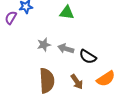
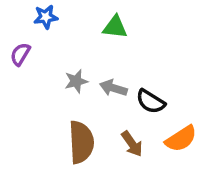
purple semicircle: (11, 18) -> (20, 54), moved

